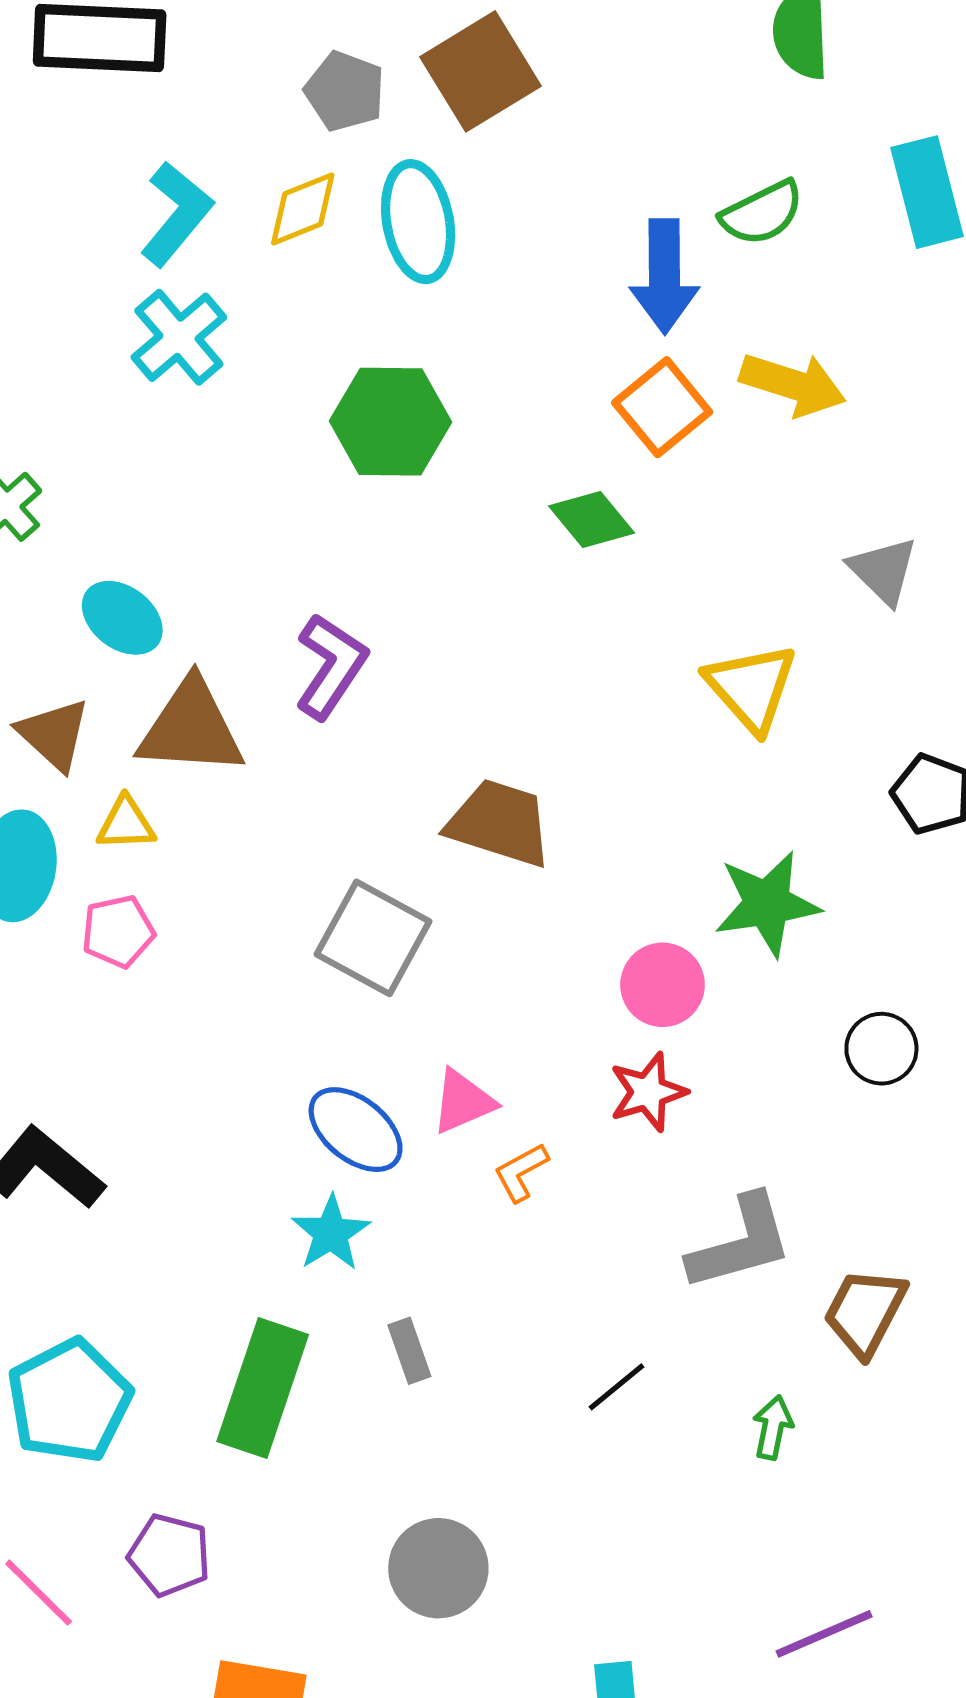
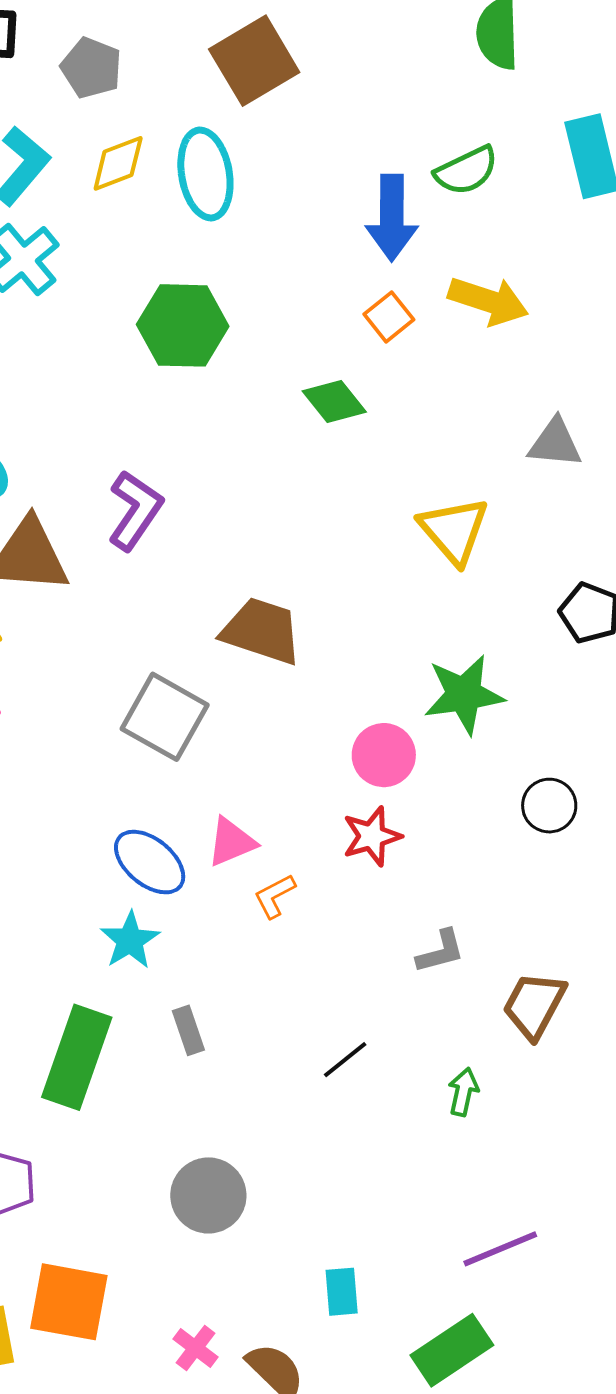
gray pentagon: (345, 91) -> (91, 68), moved
orange square: (662, 407) -> (389, 317), size x0.7
gray triangle: (883, 571) -> (555, 443), turned -40
gray L-shape: (741, 1243) -> (441, 951), size x0.6

